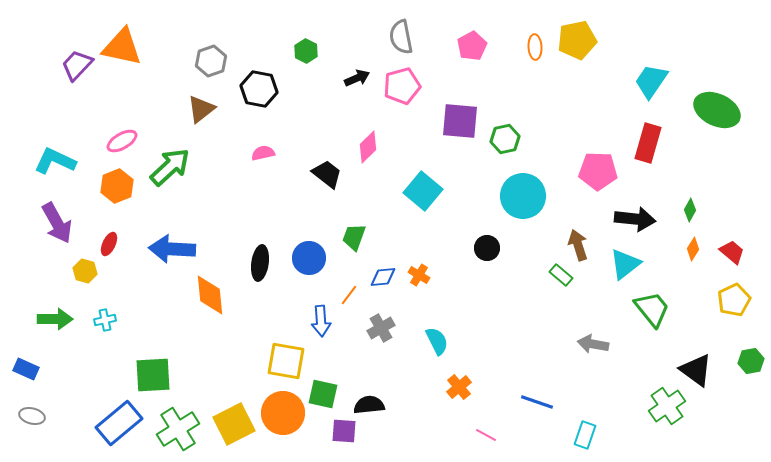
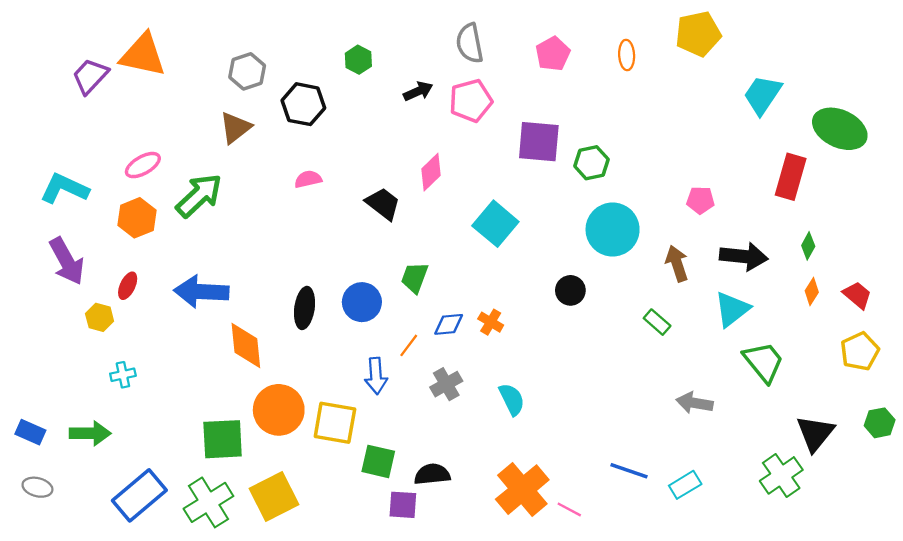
yellow pentagon: (577, 40) -> (698, 34), moved
red rectangle: (648, 143) -> (791, 177), moved
pink pentagon: (598, 171) -> (700, 200), size x0.6
brown arrow: (578, 245) -> (677, 263), moved
green arrow: (55, 319) -> (90, 433), moved
black triangle: (696, 370) -> (815, 433), turned 33
green square: (153, 375) -> (223, 439), moved
orange cross: (459, 387) -> (522, 490), moved, size x1.8
orange circle: (283, 413) -> (279, 410), moved
cyan rectangle: (585, 435) -> (685, 485), moved, turned 40

